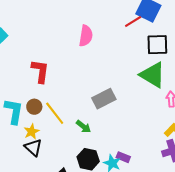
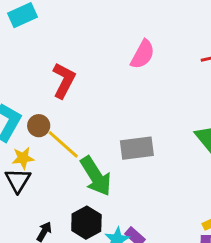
yellow line: (55, 113) -> (63, 144), turned -30
green arrow: (83, 127) -> (96, 176), size x1.8

